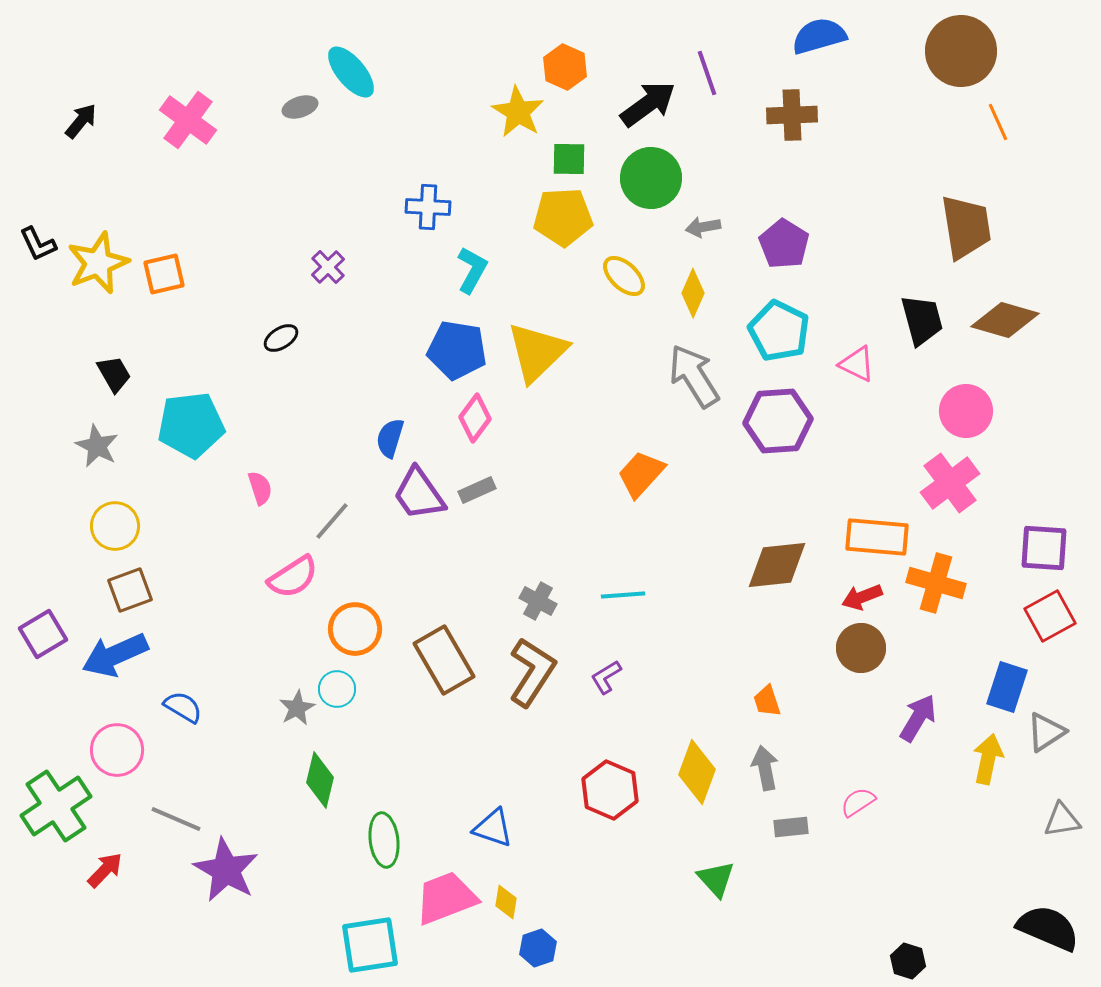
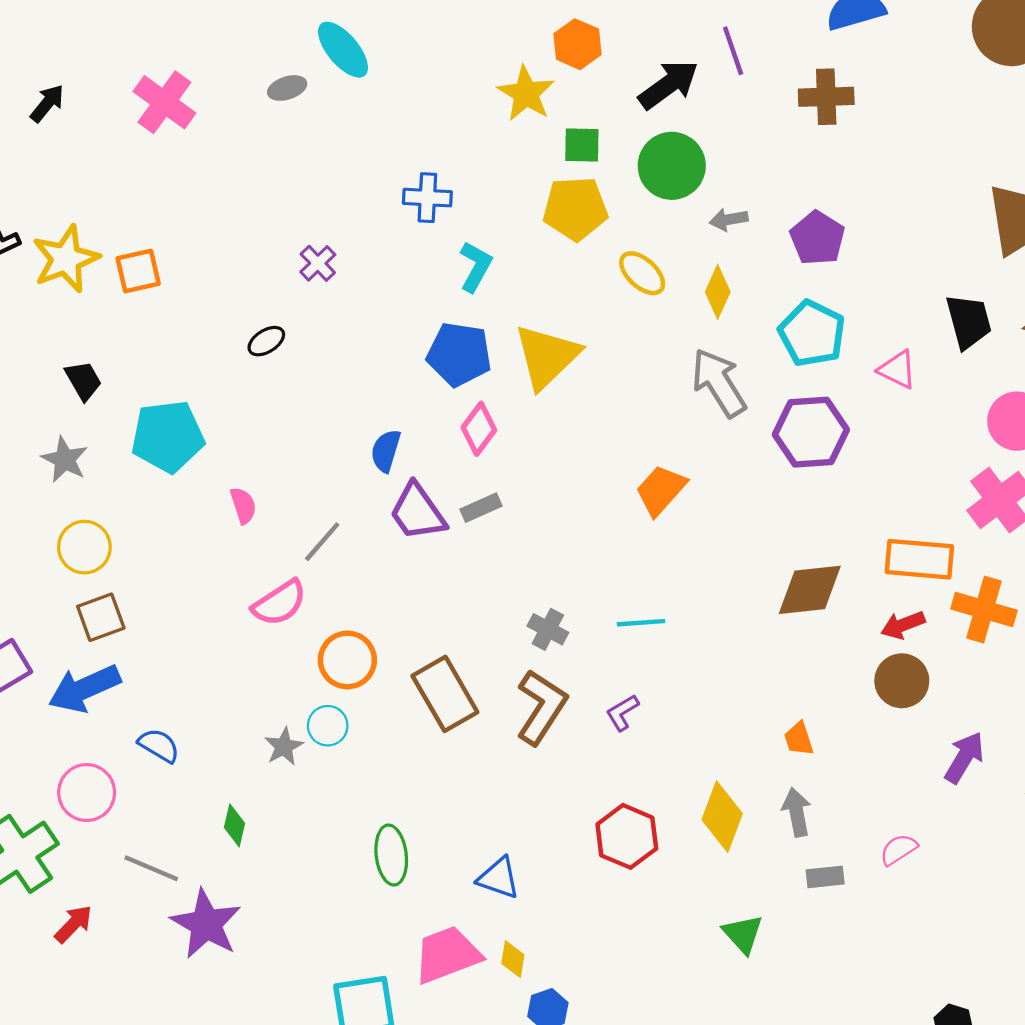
green diamond: (320, 780) -> (235, 825), moved, size x0.7
green ellipse: (384, 840) -> (391, 855), moved

